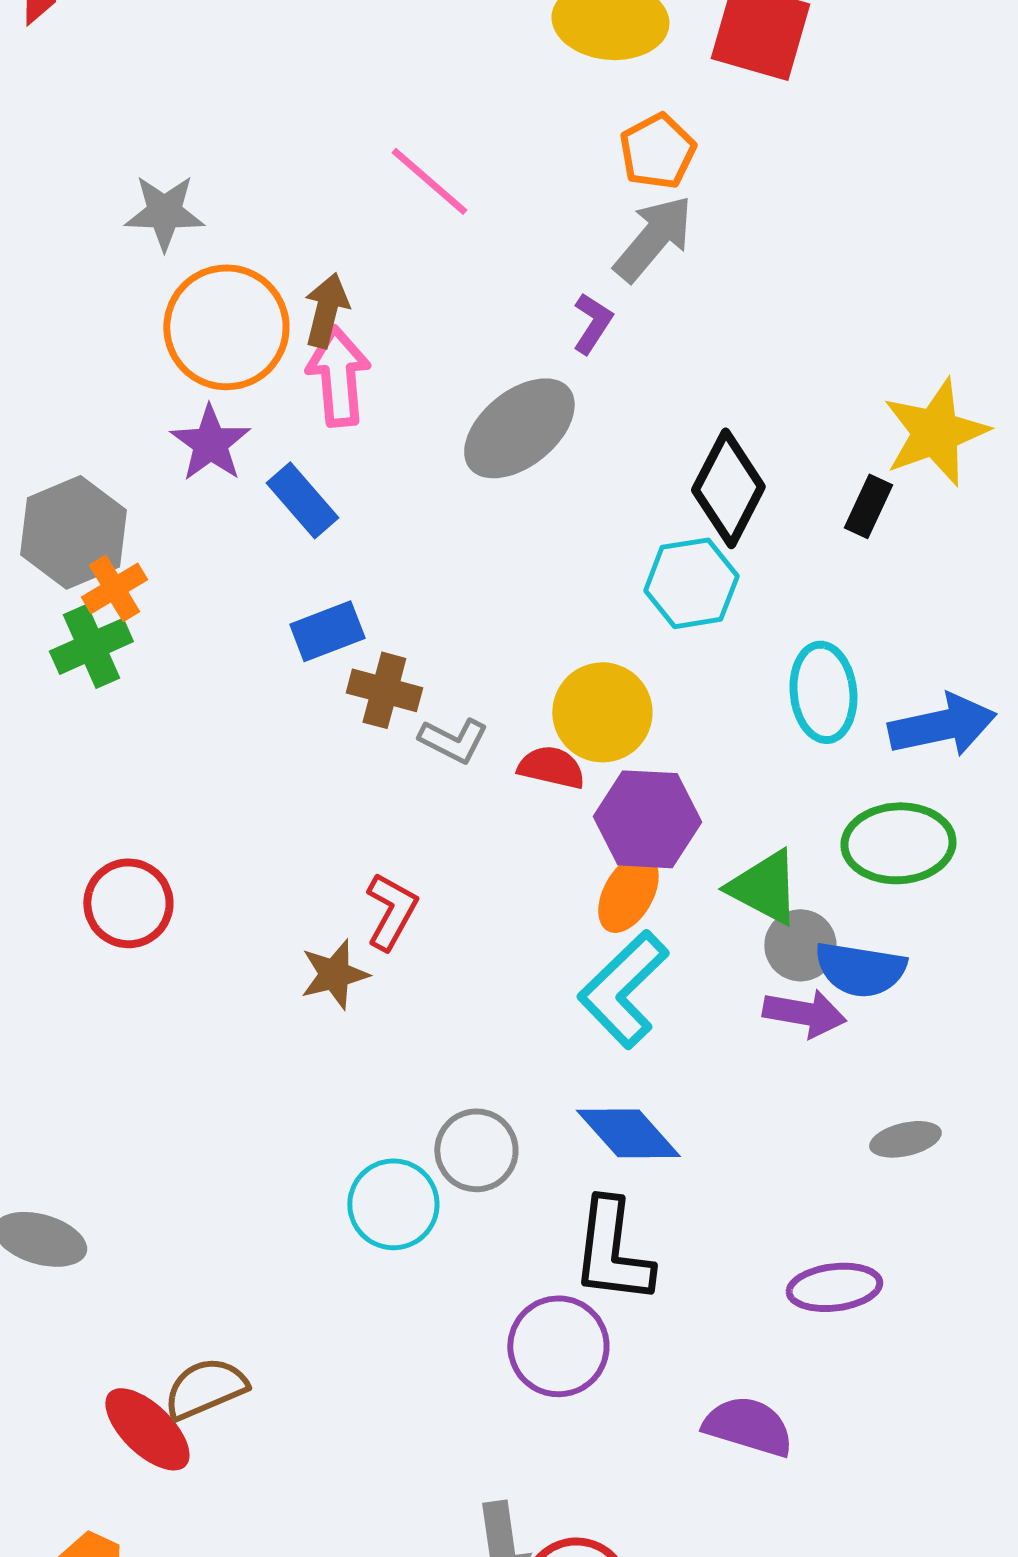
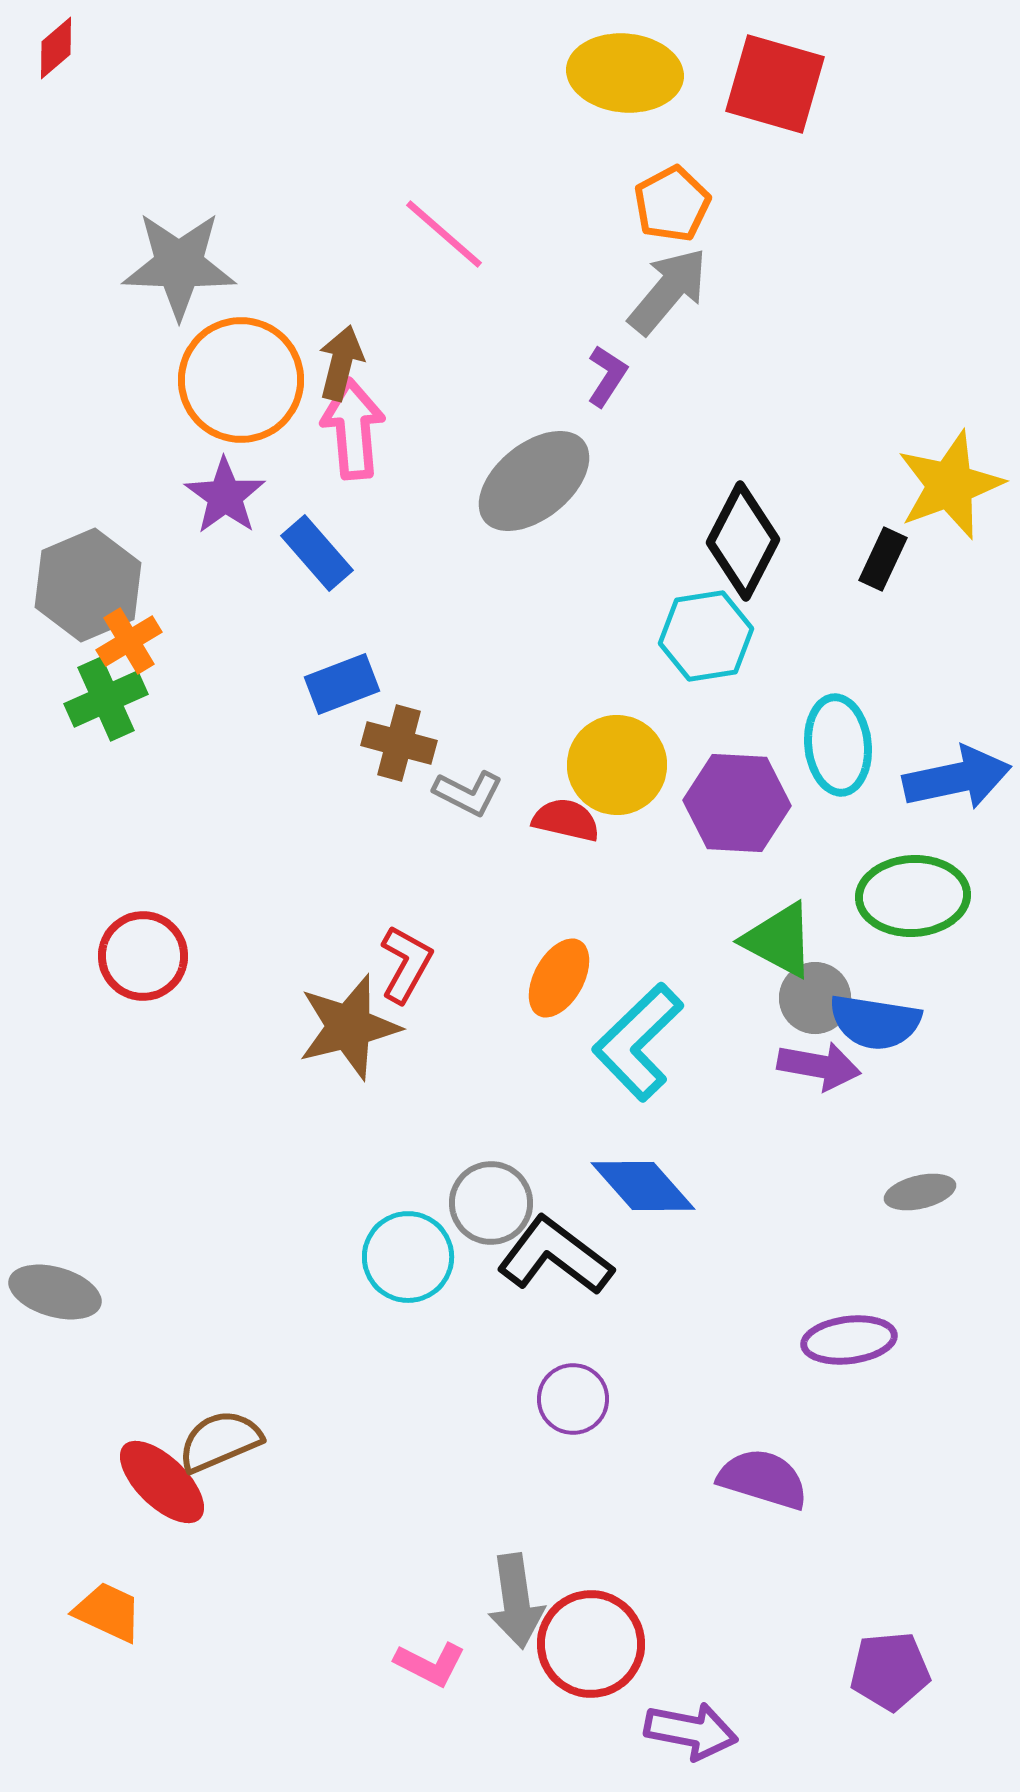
gray star: (164, 212) -> (179, 265), size x1.4
purple hexagon: (647, 819) -> (737, 803), moved
orange ellipse: (628, 893) -> (559, 978), moved
brown star: (334, 974) -> (349, 1027), size x1.5
black L-shape: (612, 1251) -> (555, 1256), moved, turned 120
purple circle: (558, 1346) -> (573, 1399), size x0.7

